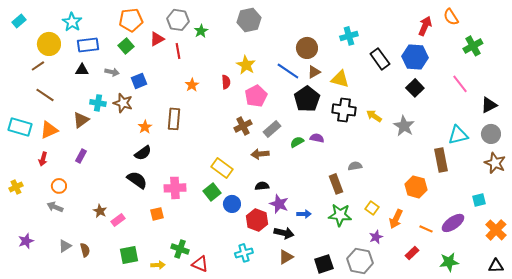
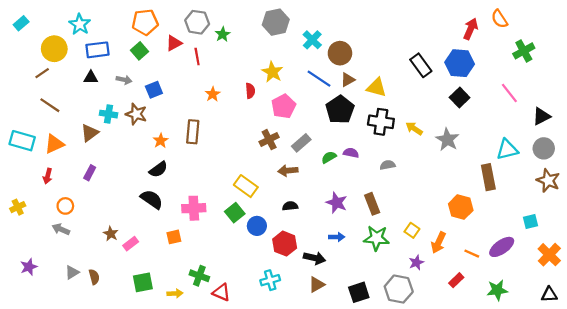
cyan cross: (349, 36) -> (312, 40), moved, turned -30
gray semicircle: (355, 166) -> (388, 165), moved
purple star: (279, 204) -> (337, 203), moved

